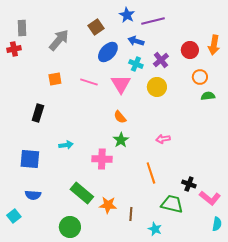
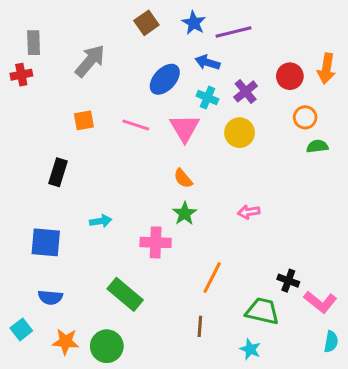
brown square: (96, 27) -> (146, 23), moved
orange line: (151, 173) -> (212, 278), moved, turned 45
orange star: (108, 205) -> (66, 342), moved
cyan star: (155, 229) -> (250, 349), moved

